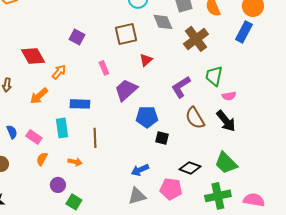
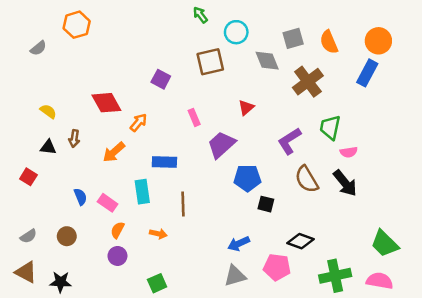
brown square: (126, 34) -> (210, 62), moved
green trapezoid: (226, 163) -> (385, 244), moved
purple circle: (58, 185) -> (117, 256), moved
green square: (74, 202) -> (157, 283), turned 35

